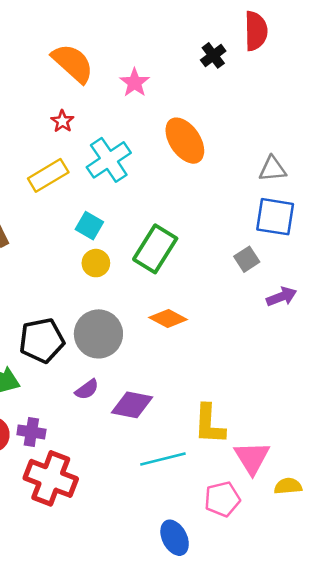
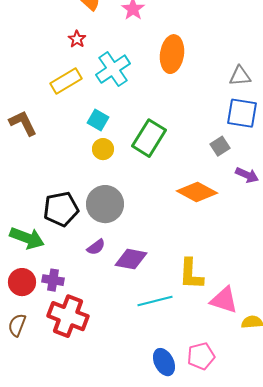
orange ellipse: (185, 141) -> (172, 54), turned 42
purple arrow: (282, 297) -> (247, 175), turned 45
orange diamond: (168, 319) -> (197, 192), moved, size x1.4
pink triangle: (252, 458) -> (224, 300), turned -40
pink pentagon: (222, 499) -> (201, 356), moved

